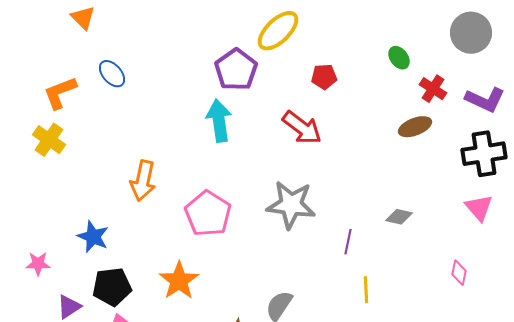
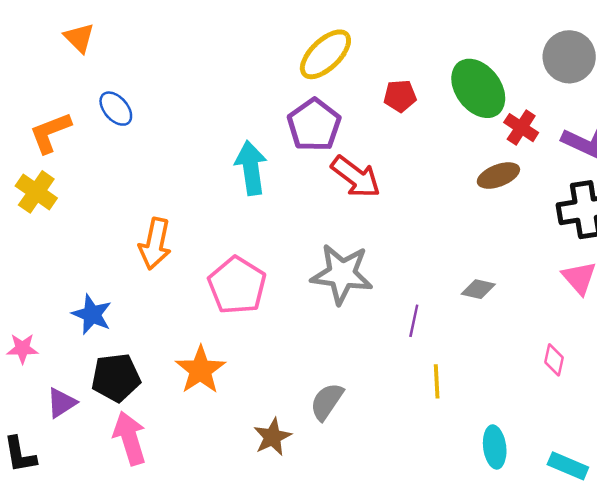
green ellipse: (399, 58) -> (478, 88), size x2.0
purple pentagon: (236, 70) -> (314, 125), moved
red pentagon: (324, 77) -> (400, 96), moved

